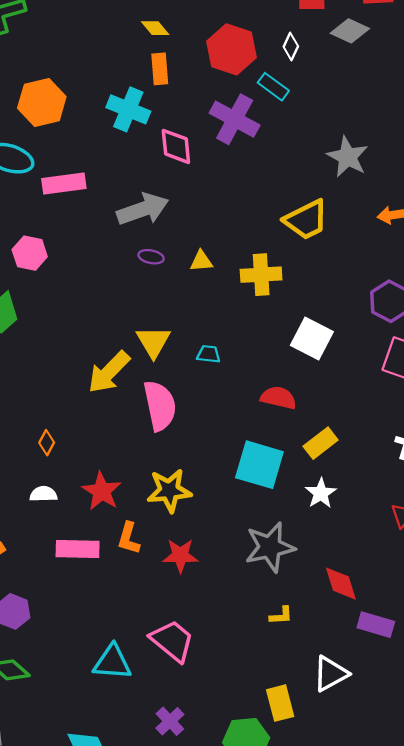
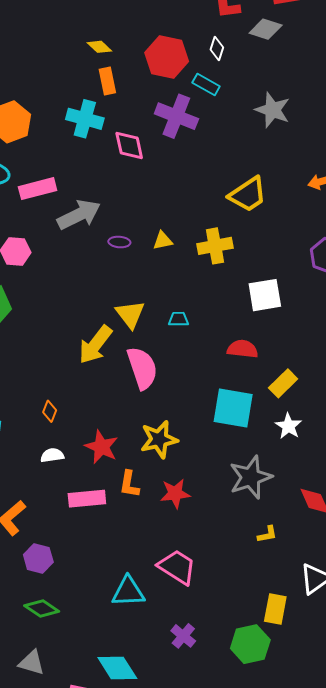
gray star: (348, 157) -> (273, 110), moved
gray arrow: (143, 209) -> (79, 215), moved
white square: (312, 338) -> (265, 295), turned -30
yellow rectangle: (280, 703) -> (275, 609), turned 32

